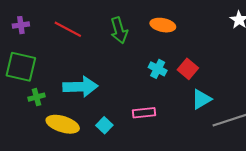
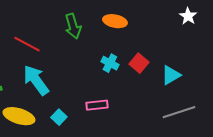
red line: (68, 29) -> (27, 44), moved
cyan arrow: (80, 87) -> (36, 80), turned -124
cyan triangle: (201, 99) -> (171, 75), moved

